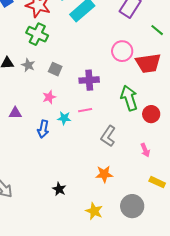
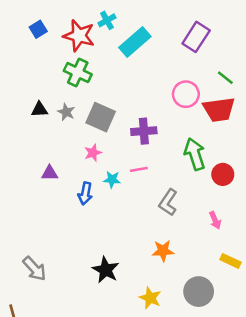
green line: (157, 30) -> (225, 78), moved
gray square: (55, 69) -> (101, 117), size x1.6
black star: (59, 189) -> (106, 270), size x1.5

